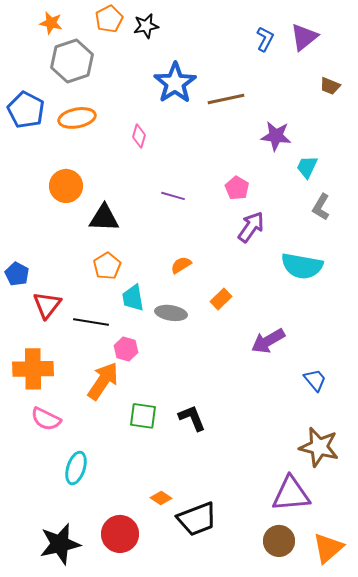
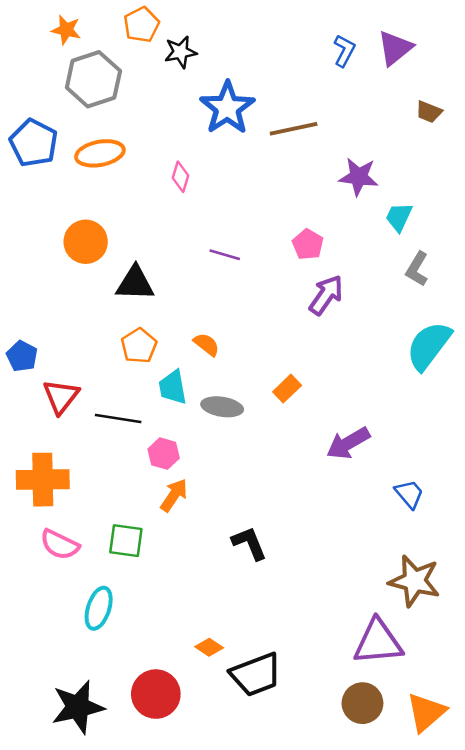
black star: (146, 26) -> (181, 52), moved
orange semicircle: (181, 265) -> (207, 344), moved, turned 70
cyan semicircle: (302, 266) -> (429, 346), moved, turned 117
orange arrow: (103, 381) -> (174, 495), moved, size x0.7
green square: (143, 416) -> (126, 541), moved

